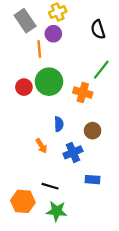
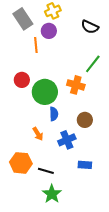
black semicircle: (98, 29) -> (90, 27), turned -48
green circle: (49, 82) -> (45, 92), moved
orange hexagon: (23, 201) -> (21, 163), moved
green star: (57, 211) -> (52, 194), turned 30

